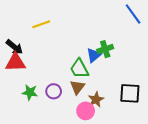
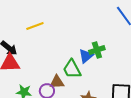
brown triangle: (77, 87) -> (57, 82), moved, turned 49

